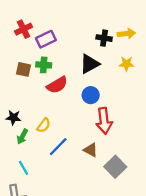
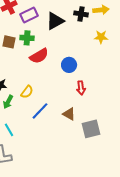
black triangle: (90, 64) -> (55, 21), moved
red arrow: (104, 121) -> (81, 88), size x0.6
gray square: (115, 167) -> (91, 129), turned 30

